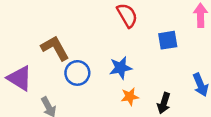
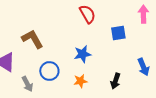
blue circle: (77, 73) -> (49, 71), moved
orange star: (130, 97) -> (80, 81), moved

